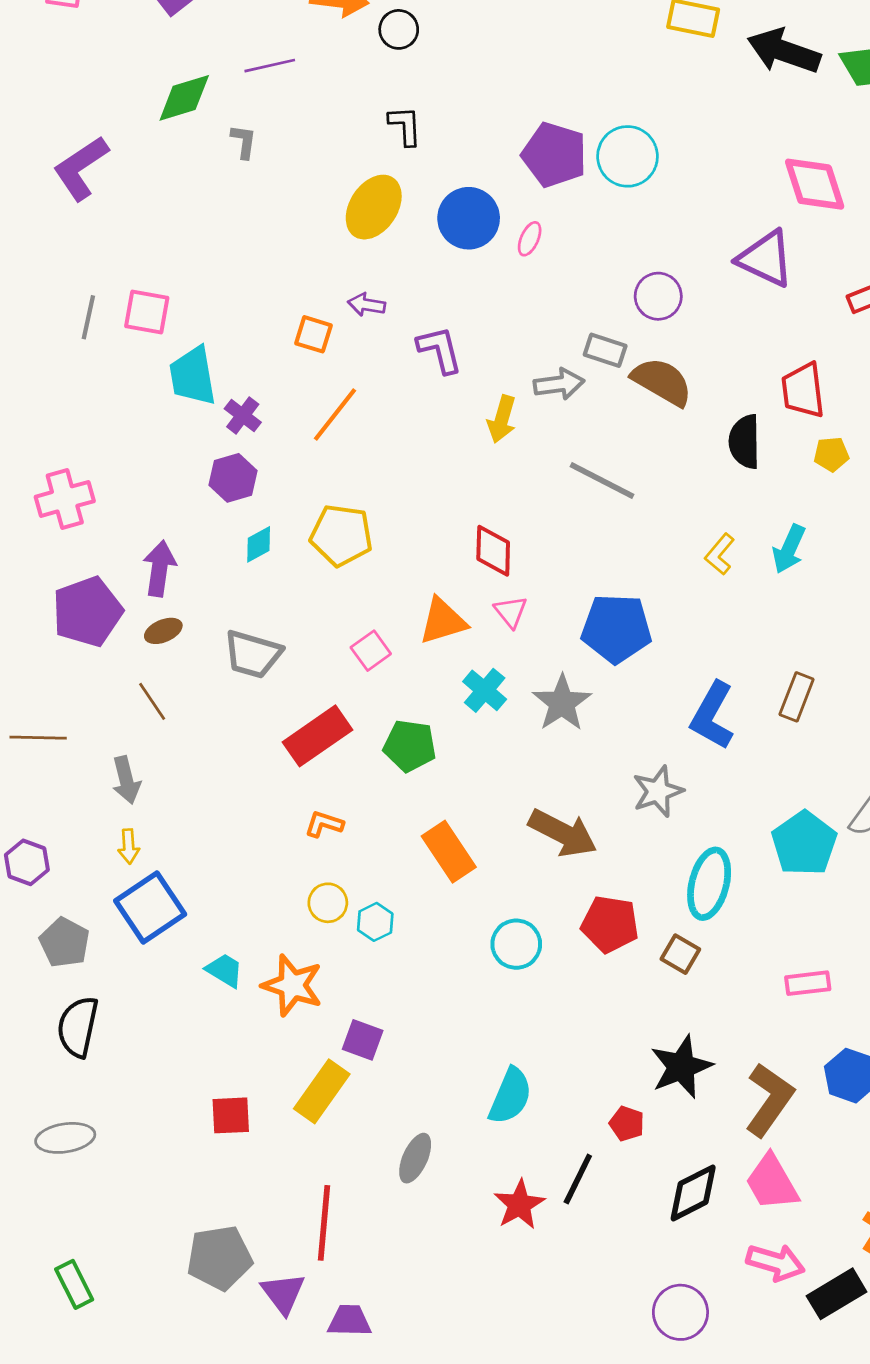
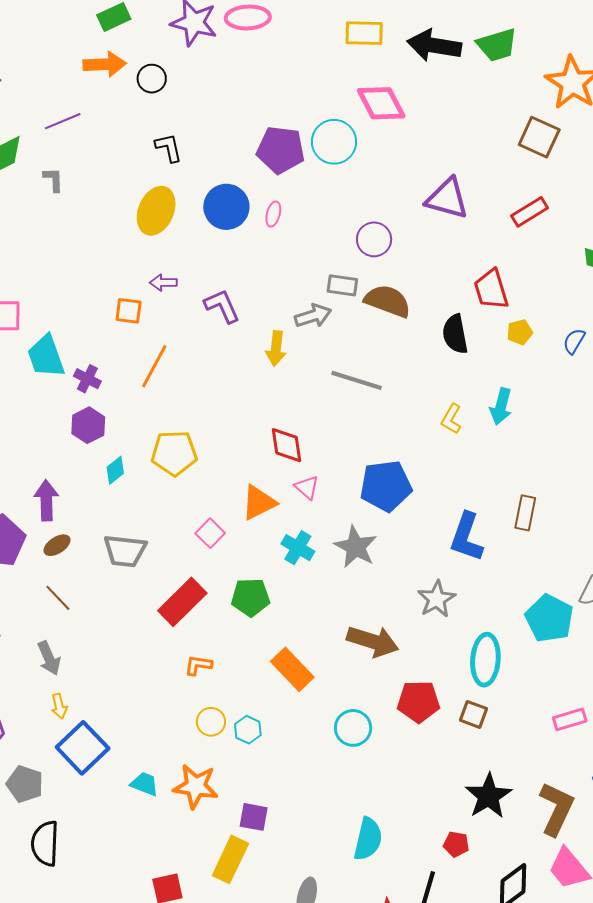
pink diamond: (815, 184) -> (381, 103), moved

